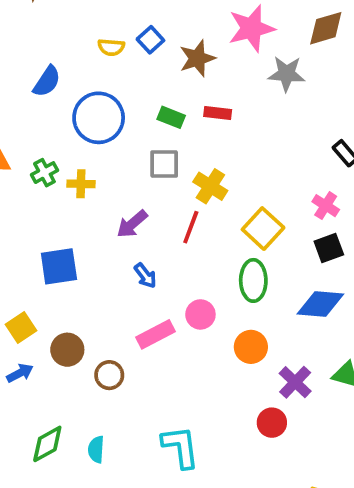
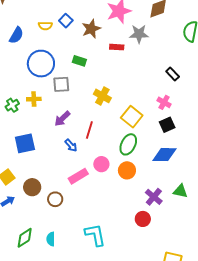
blue semicircle: (47, 81) -> (16, 35), moved
red rectangle: (218, 113) -> (117, 47), moved
gray square: (164, 164) -> (61, 84), moved
green cross: (44, 173) -> (12, 105), moved
red line: (191, 227) -> (89, 130), moved
green ellipse: (253, 280) -> (128, 144), turned 30
orange circle: (251, 347) -> (127, 170), moved

